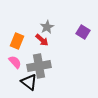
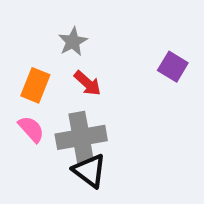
gray star: (47, 27) -> (73, 42), moved
black triangle: (29, 82) -> (90, 171), moved

